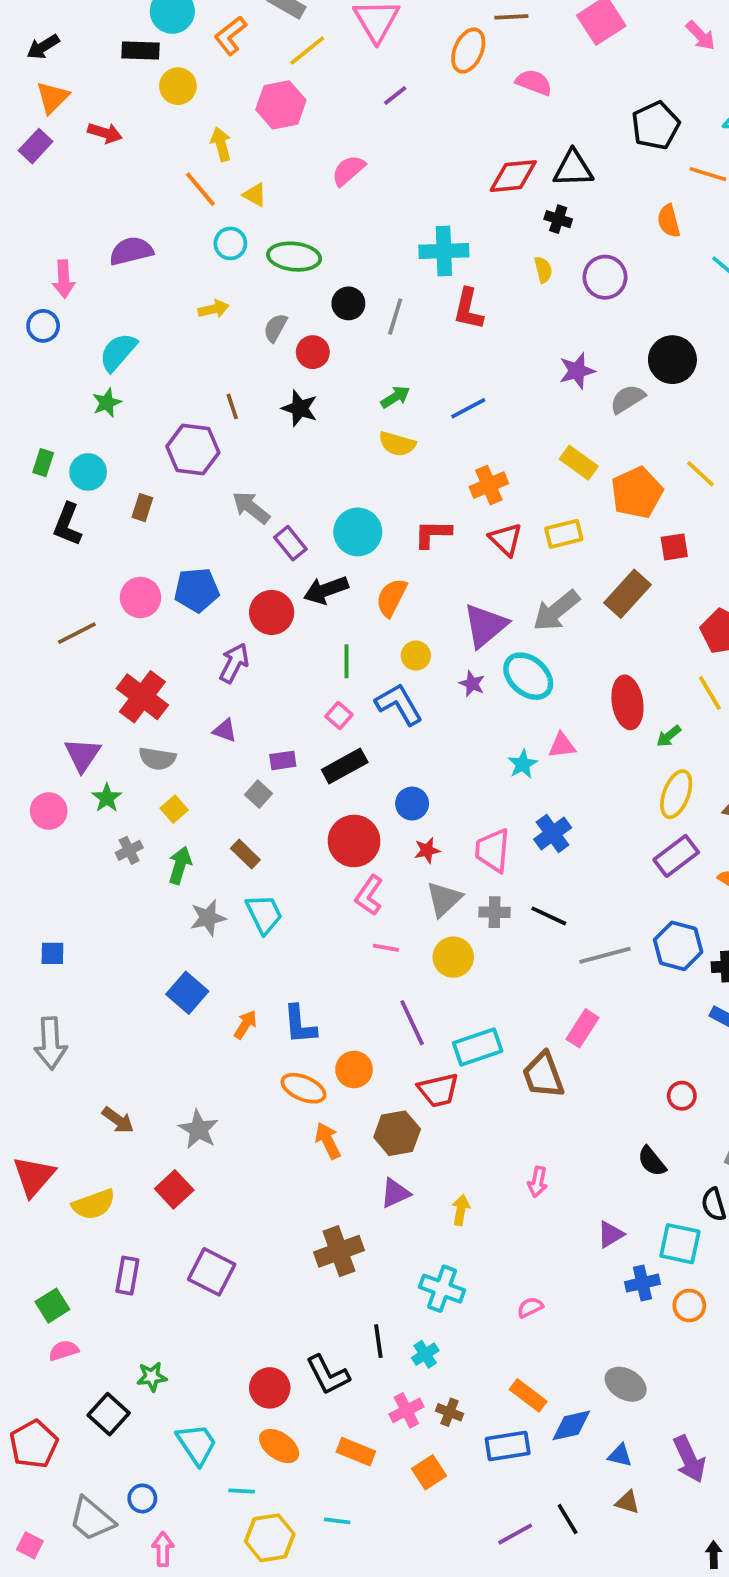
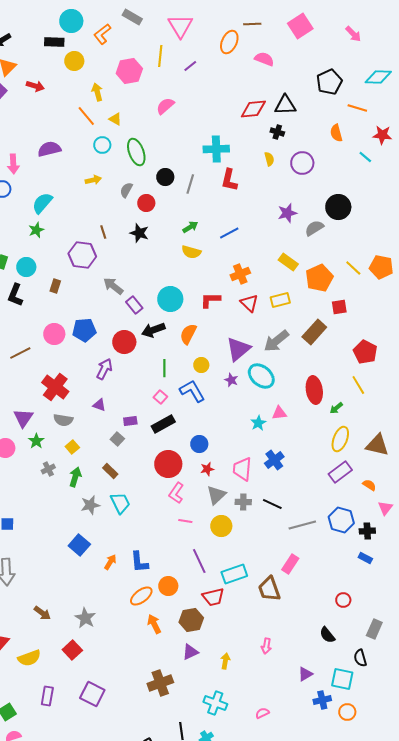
yellow line: (307, 51) -> (160, 56), moved, turned -45
green ellipse: (294, 257) -> (136, 152), turned 64
orange ellipse: (303, 1088) -> (141, 596), turned -60

